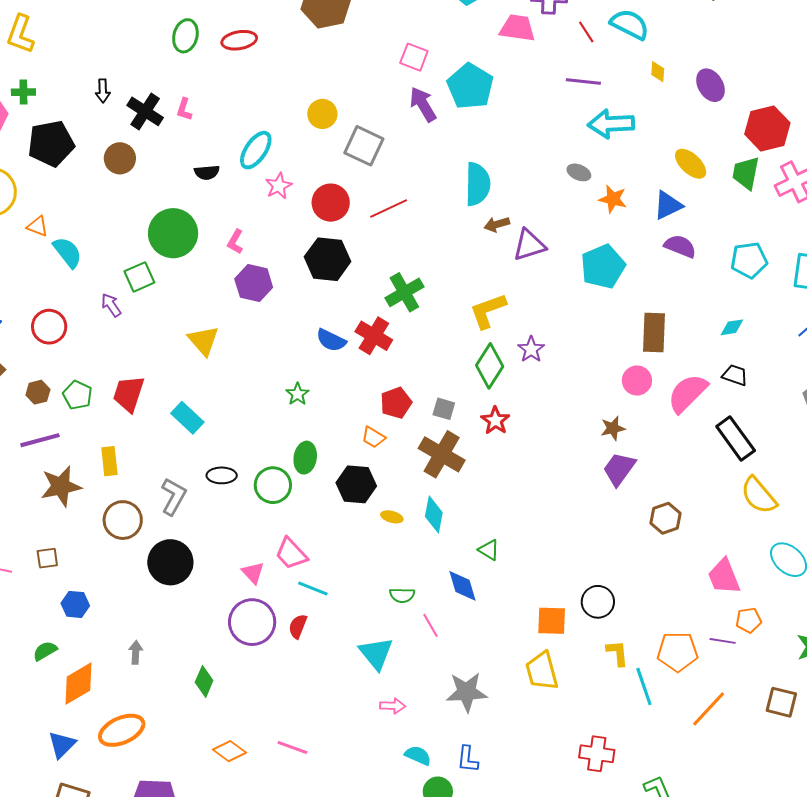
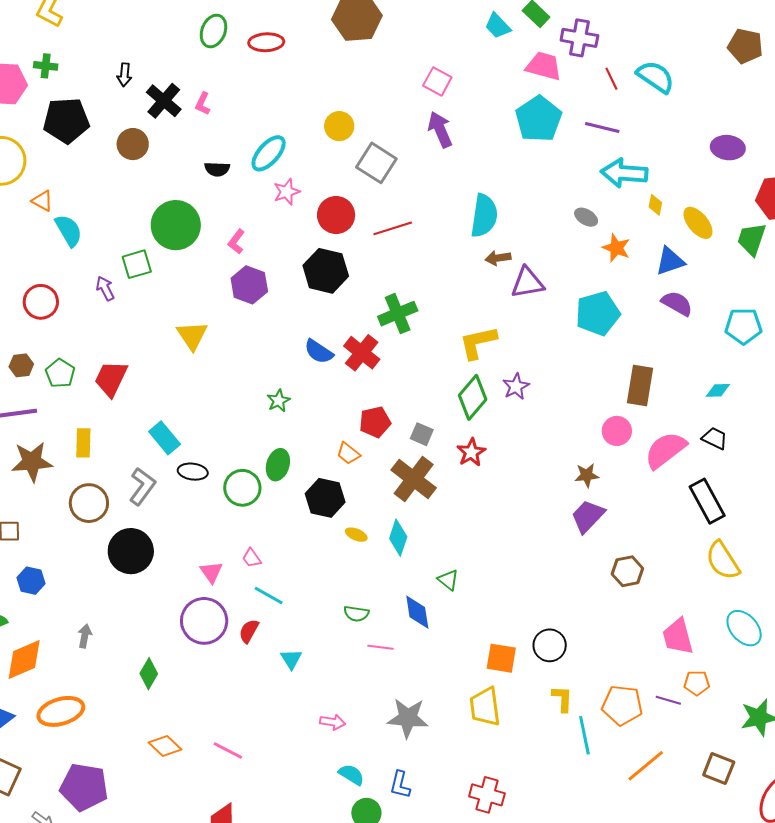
yellow diamond: (658, 72) -> (655, 205), moved
purple ellipse: (710, 85) -> (728, 148), turned -60
cyan pentagon: (470, 86) -> (538, 119), moved
cyan rectangle: (187, 418) -> (165, 438), moved
pink trapezoid: (291, 554) -> (252, 558), size x0.6
pink line: (430, 625) -> (380, 647), turned -60
cyan triangle: (376, 653) -> (291, 659), moved, size x0.6
red cross: (597, 754) -> (487, 795), moved

